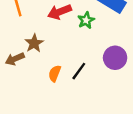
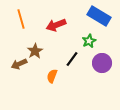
green star: (86, 20) -> (89, 41), moved
black line: (79, 71) -> (72, 59), moved

